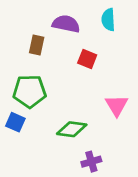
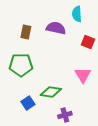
purple semicircle: (66, 24) -> (56, 28), moved
red square: (87, 59) -> (88, 42), moved
blue square: (15, 122) -> (28, 103), moved, turned 32

